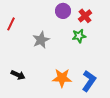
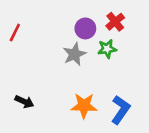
purple circle: (63, 11) -> (85, 28), moved
gray star: (41, 40) -> (74, 54), moved

